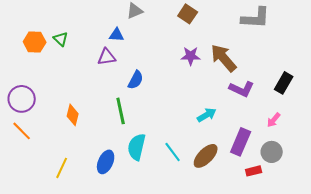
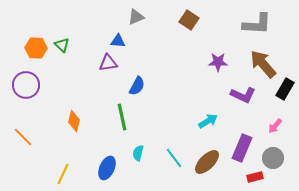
purple star: (191, 56) -> (218, 62), moved
brown arrow: (224, 58) -> (263, 64), moved
purple circle: (22, 99) -> (26, 85), moved
cyan semicircle: (137, 147) -> (138, 153), size x0.6

